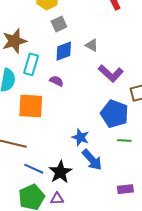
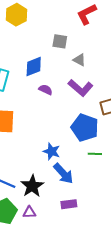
gray square: (59, 24) -> (60, 41), moved, turned 35
gray triangle: (92, 45) -> (79, 60), moved
purple semicircle: (57, 81) -> (46, 90), moved
purple rectangle: (125, 189) -> (69, 204), moved

